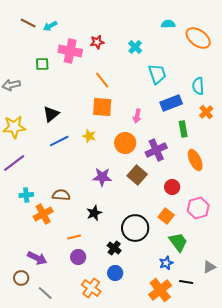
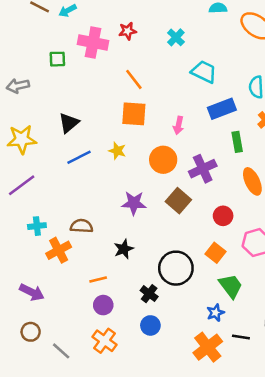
cyan trapezoid: (157, 74) -> (204, 72), turned -45
purple arrow: (37, 258) -> (32, 292), moved
orange cross: (91, 288) -> (105, 341), moved

